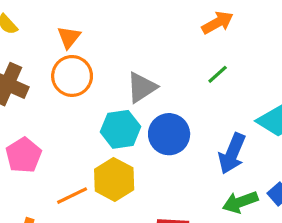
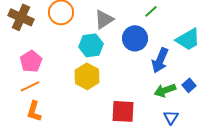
blue circle: (169, 134) -> (135, 38), moved
orange line: (72, 196) -> (30, 86), moved

